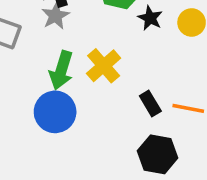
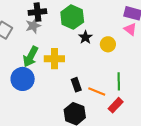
yellow cross: (104, 66) -> (54, 59), turned 30

